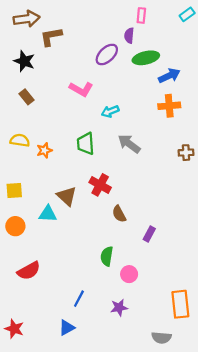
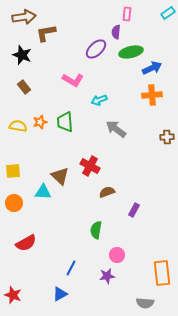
green trapezoid: (86, 144) -> (65, 122), moved
orange star: (44, 150) -> (40, 122), moved
brown semicircle: (119, 214) -> (107, 192), turned 98
pink circle: (129, 274) -> (117, 255), moved

